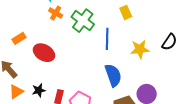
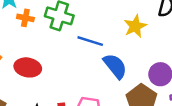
blue line: (107, 39) -> (90, 41), moved, turned -55

